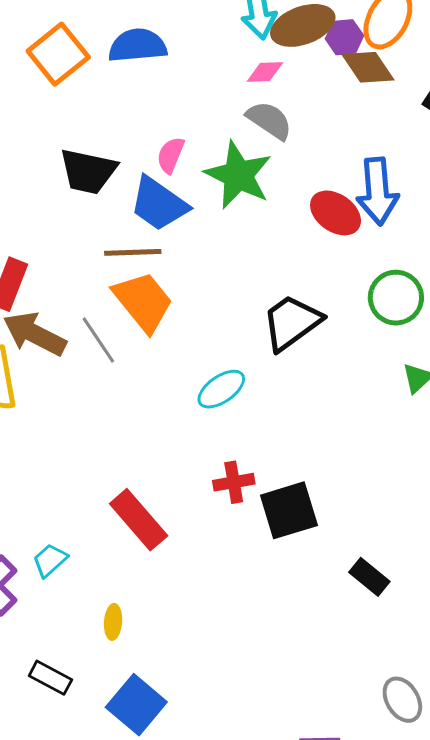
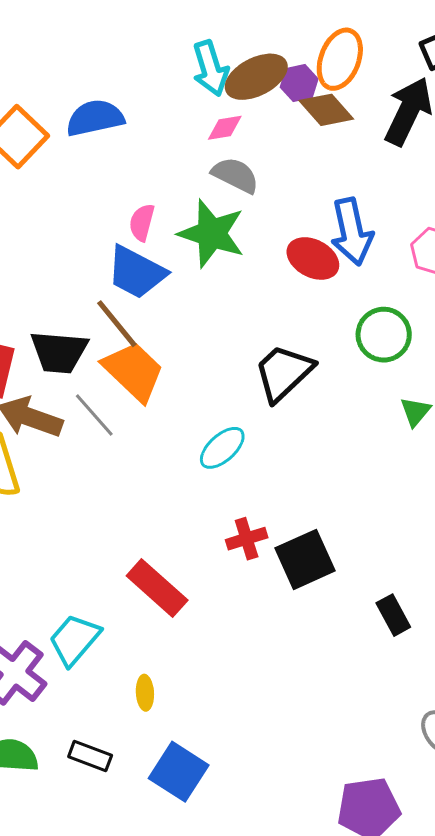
black trapezoid: (88, 171) -> (59, 352), moved
brown line: (133, 252) -> (117, 324), turned 60
cyan trapezoid: (50, 560) -> (74, 640), size x1.5
black rectangle: (369, 577) -> (393, 615), turned 30

